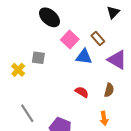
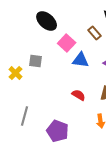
brown rectangle: (98, 39) -> (95, 33), moved
gray line: (27, 113) -> (25, 116), turned 48

